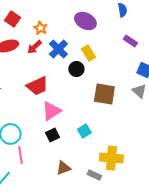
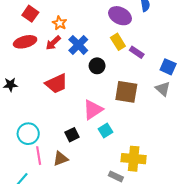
purple ellipse: (85, 21) -> (120, 16), moved
purple rectangle: (130, 41) -> (137, 52), moved
yellow rectangle: (88, 53) -> (118, 42), moved
pink triangle: (51, 111) -> (93, 110), moved
brown triangle: (63, 168) -> (61, 159), moved

